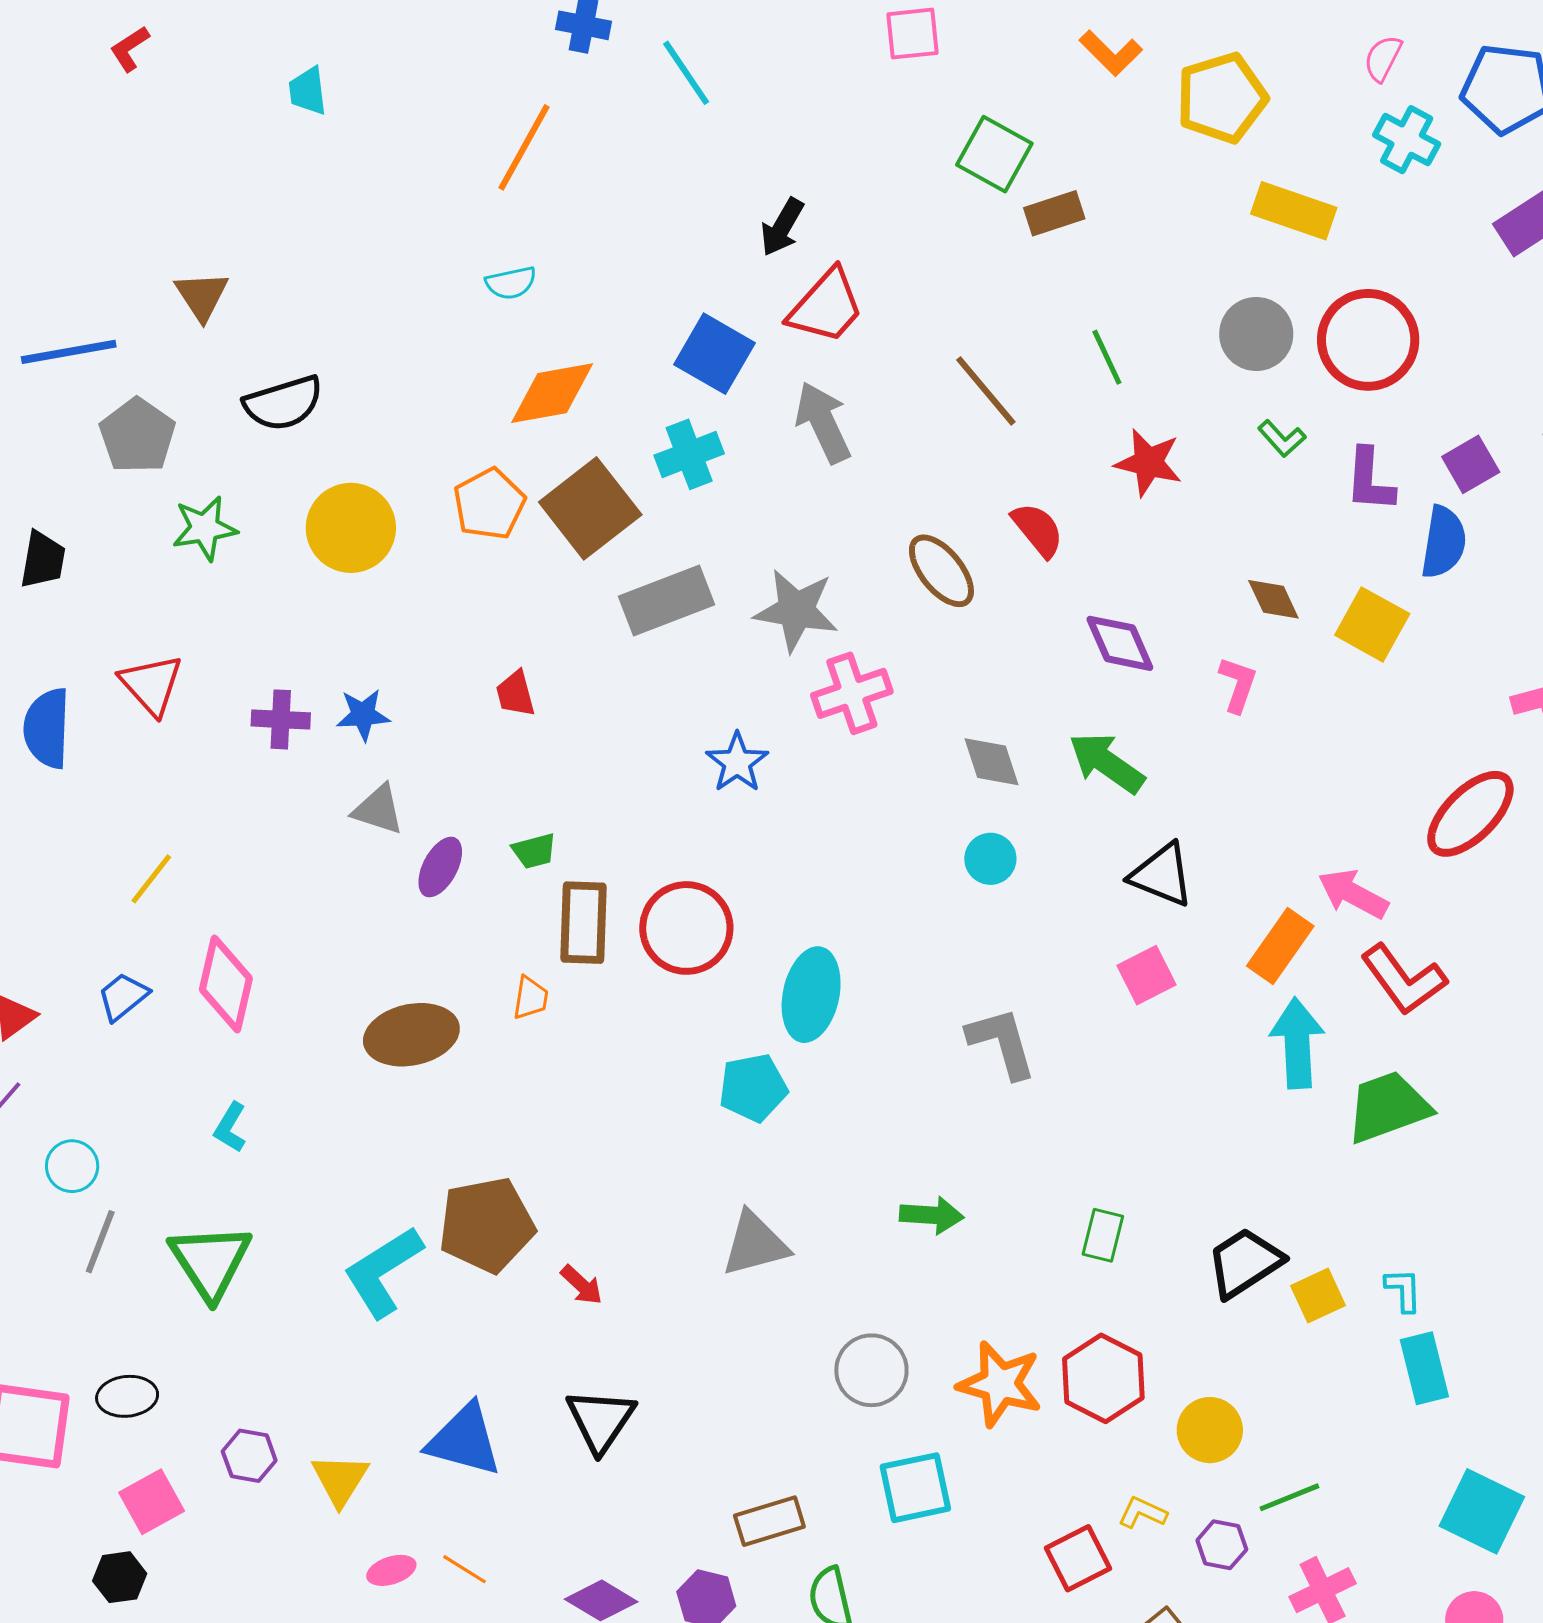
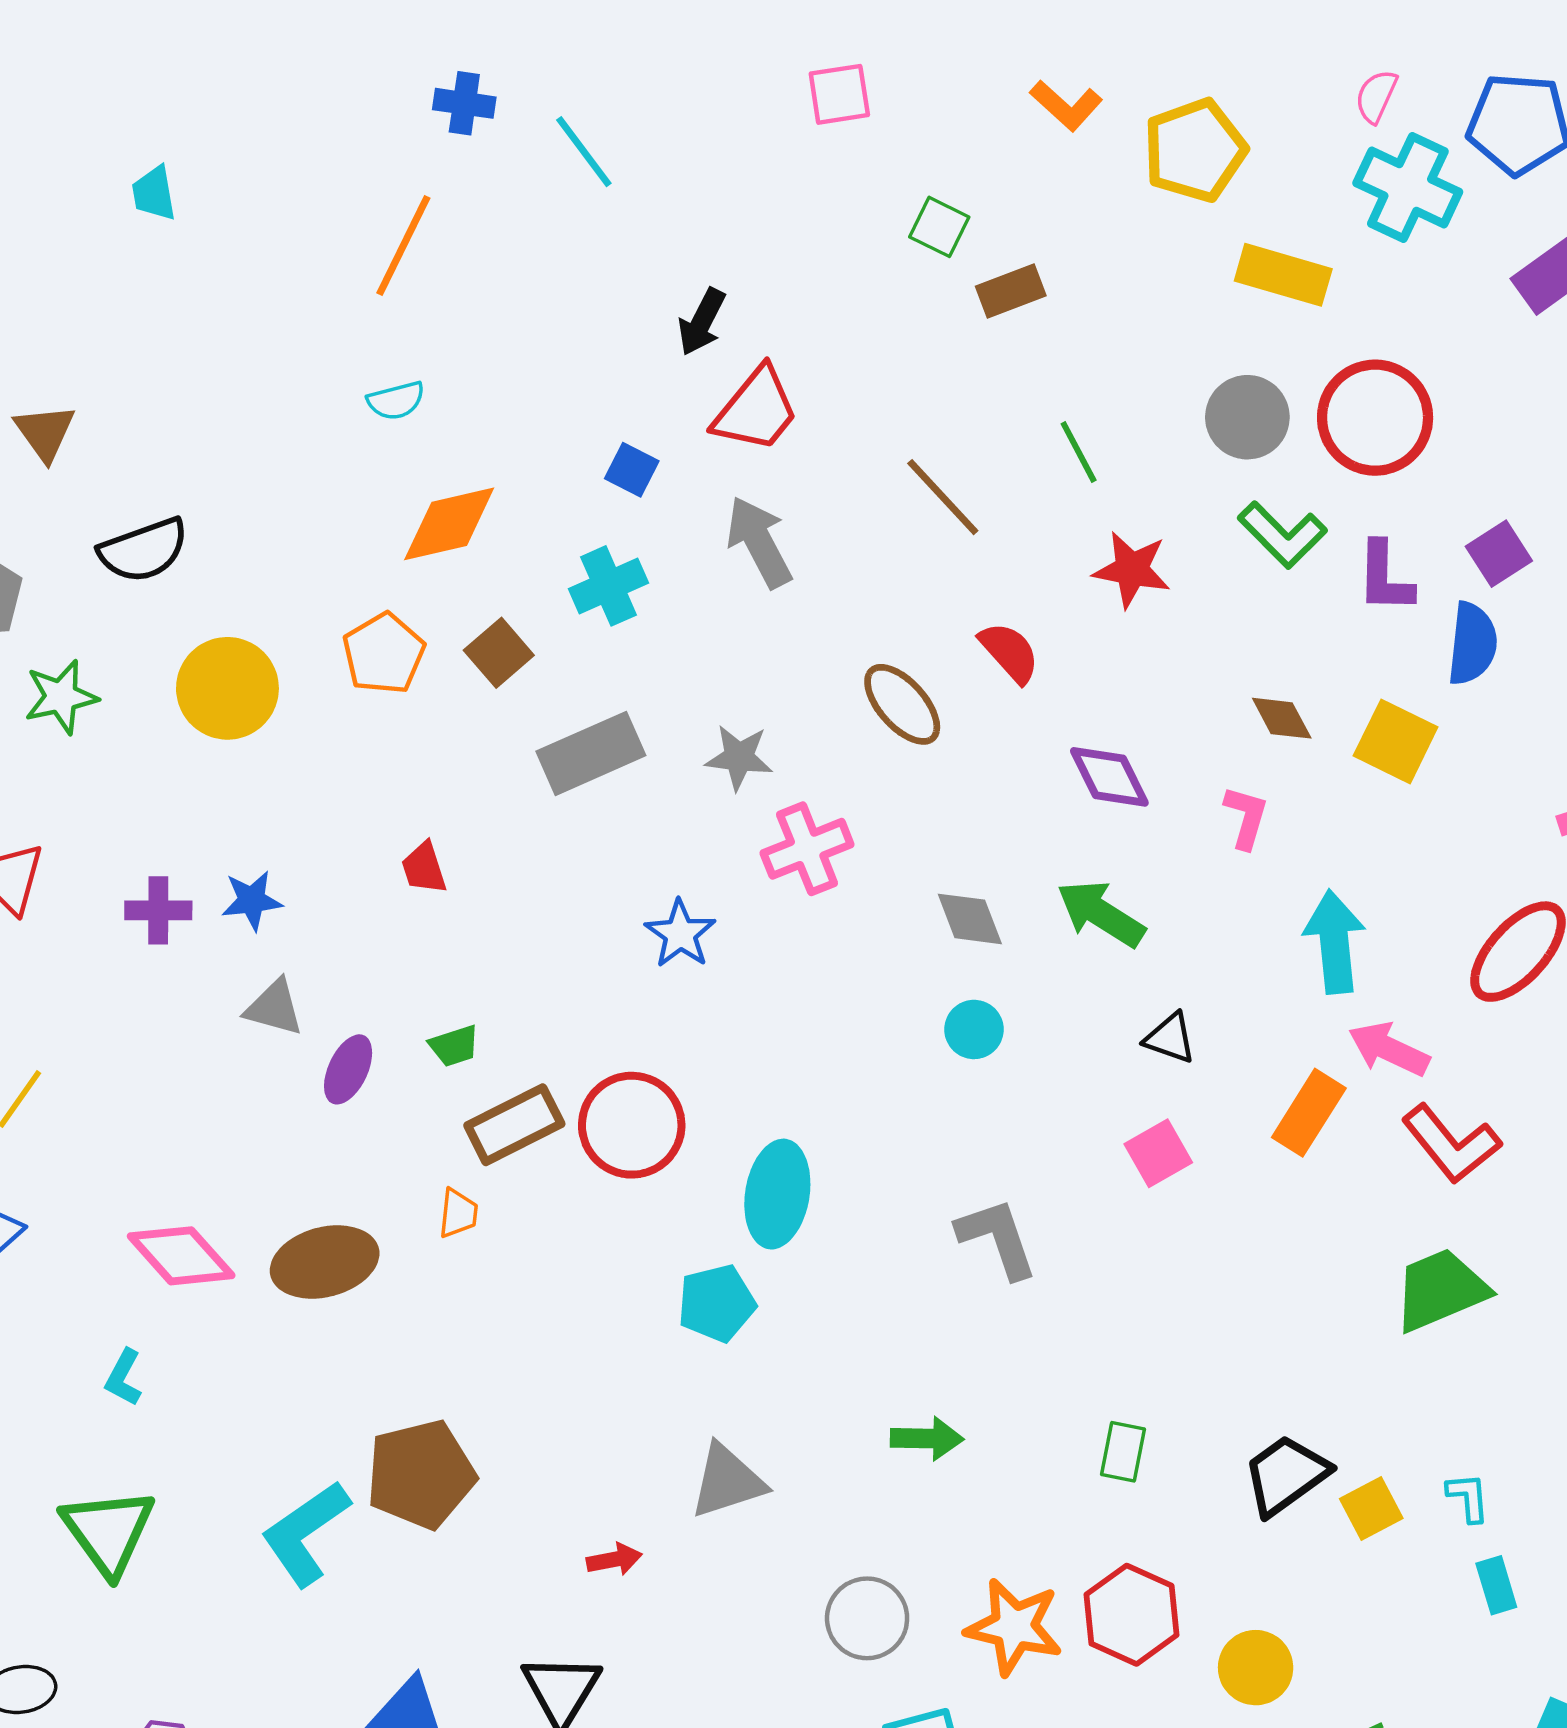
cyan cross: (1407, 140) -> (1408, 188), size x1.4
green square: (994, 154) -> (939, 227), size x0.7
blue square: (714, 354) -> (632, 470), size x0.6
green L-shape: (1282, 438) -> (1282, 535), size x1.6
brown square: (590, 508) -> (499, 653), size x0.6
gray star: (796, 610) -> (739, 757), size x0.7
black triangle: (1162, 875) -> (1170, 1038), size x0.7
brown rectangle: (584, 923) -> (514, 1125), turned 64
pink diamond: (226, 984) -> (181, 1256), moved, turned -52
cyan arrow: (1297, 1043) -> (1334, 942), moved
red arrow: (582, 1285) -> (614, 1559), moved, turned -51
cyan rectangle: (1424, 1368) -> (1496, 1585), size x0.7

